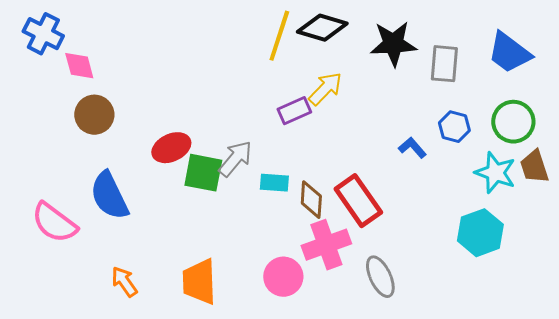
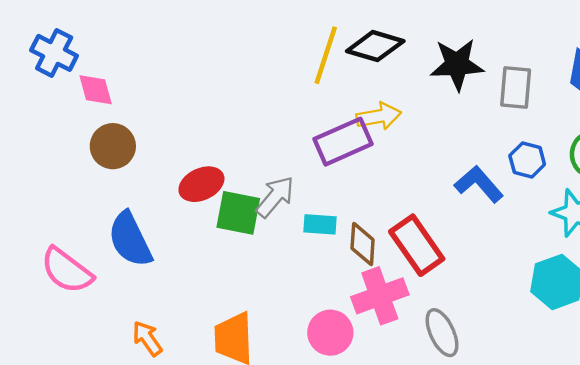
yellow arrow: (325, 89) -> (379, 116), turned 36
purple rectangle: (294, 111) -> (343, 142), size x1.5
blue L-shape: (412, 148) -> (479, 184), size x1.5

